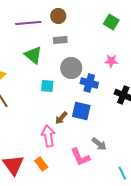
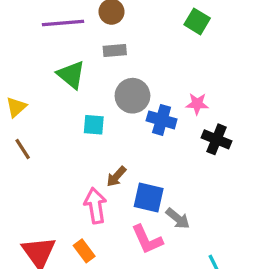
pink star: (111, 61) -> (197, 104), moved
blue square: (81, 111) -> (149, 198), moved

